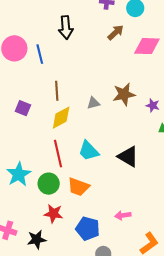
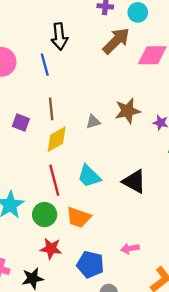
brown arrow: (116, 32) -> (116, 41), size x1.5
blue line: (40, 54) -> (45, 65), moved
purple square: (23, 108) -> (21, 123), moved

